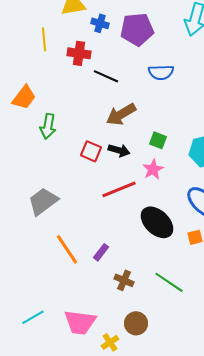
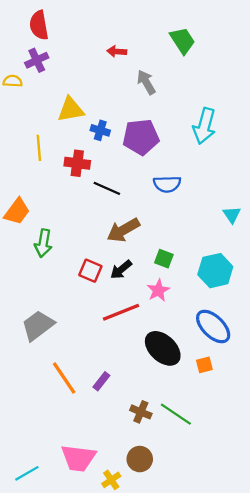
black arrow: (119, 150) -> (121, 270), turned 125
brown cross: (124, 280) -> (141, 412), moved
cyan line: (33, 317) -> (27, 473), moved

